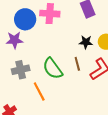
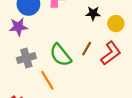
black star: (86, 42) -> (93, 13), moved
brown line: (77, 64) -> (87, 49), turned 48

